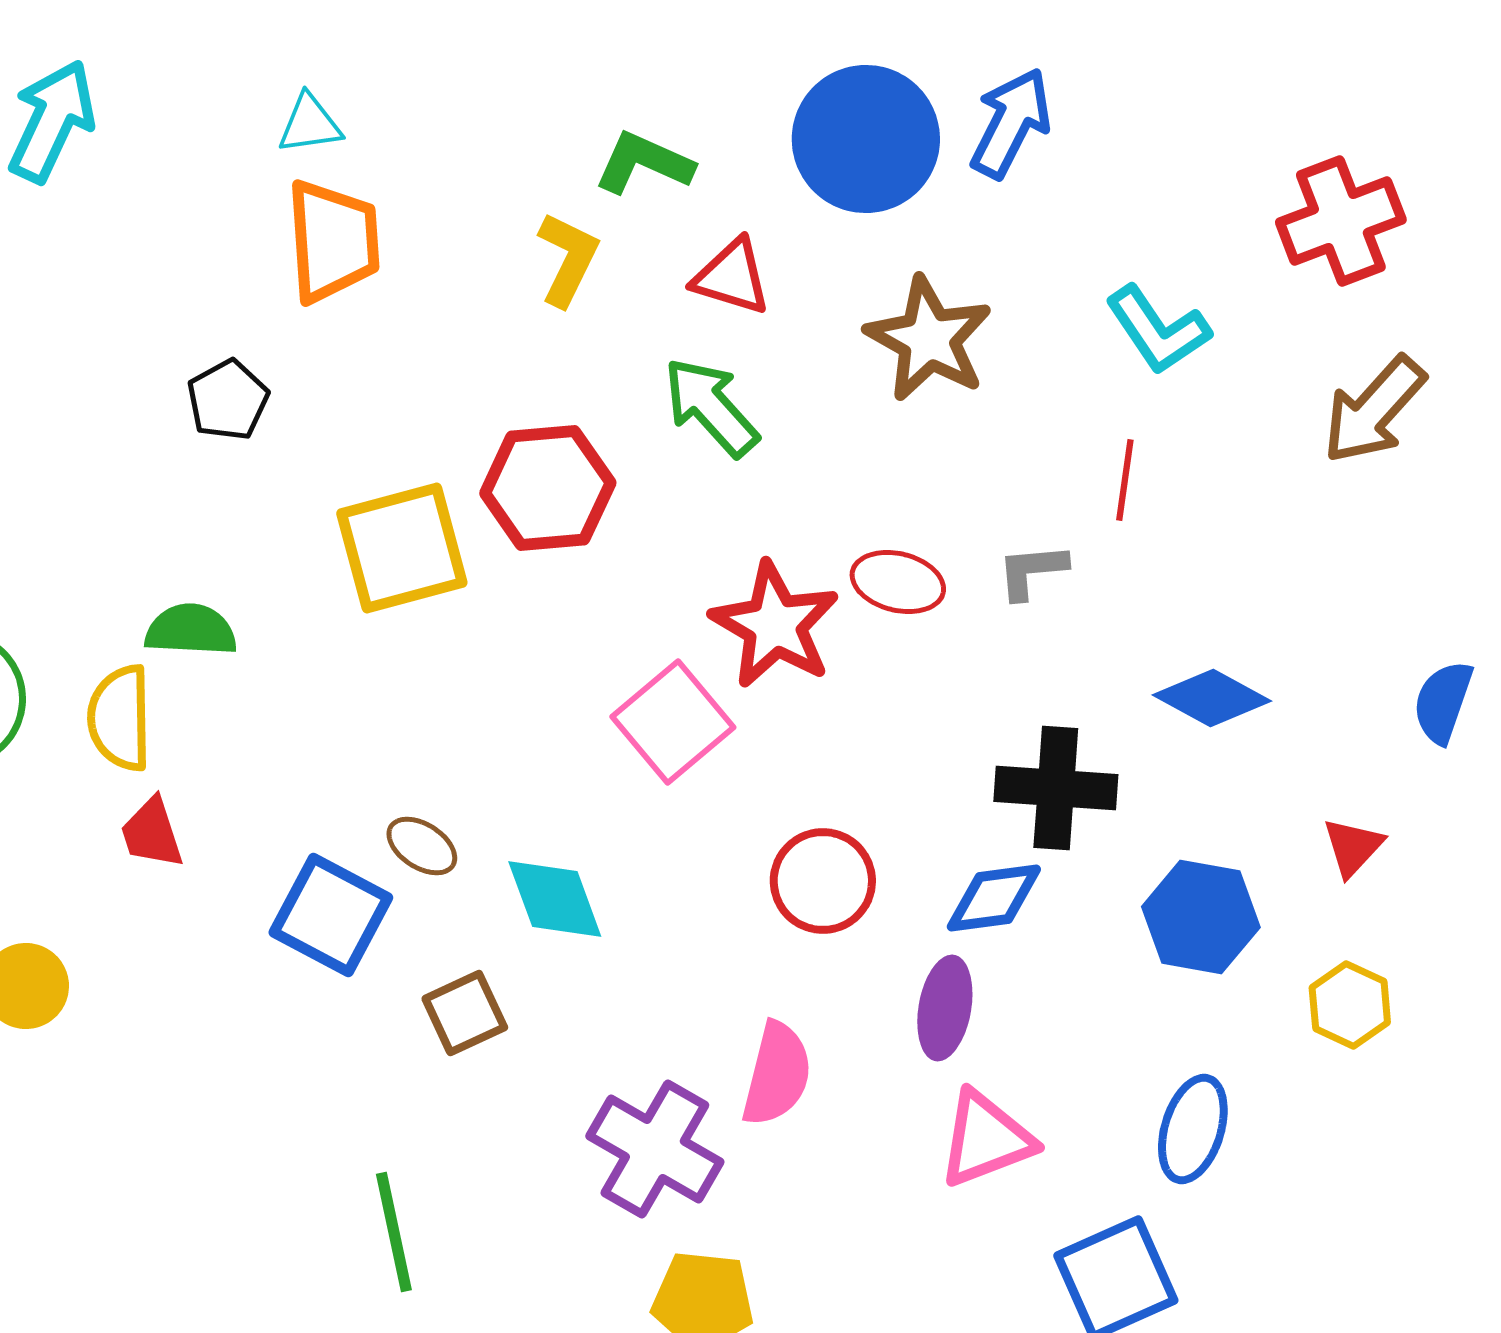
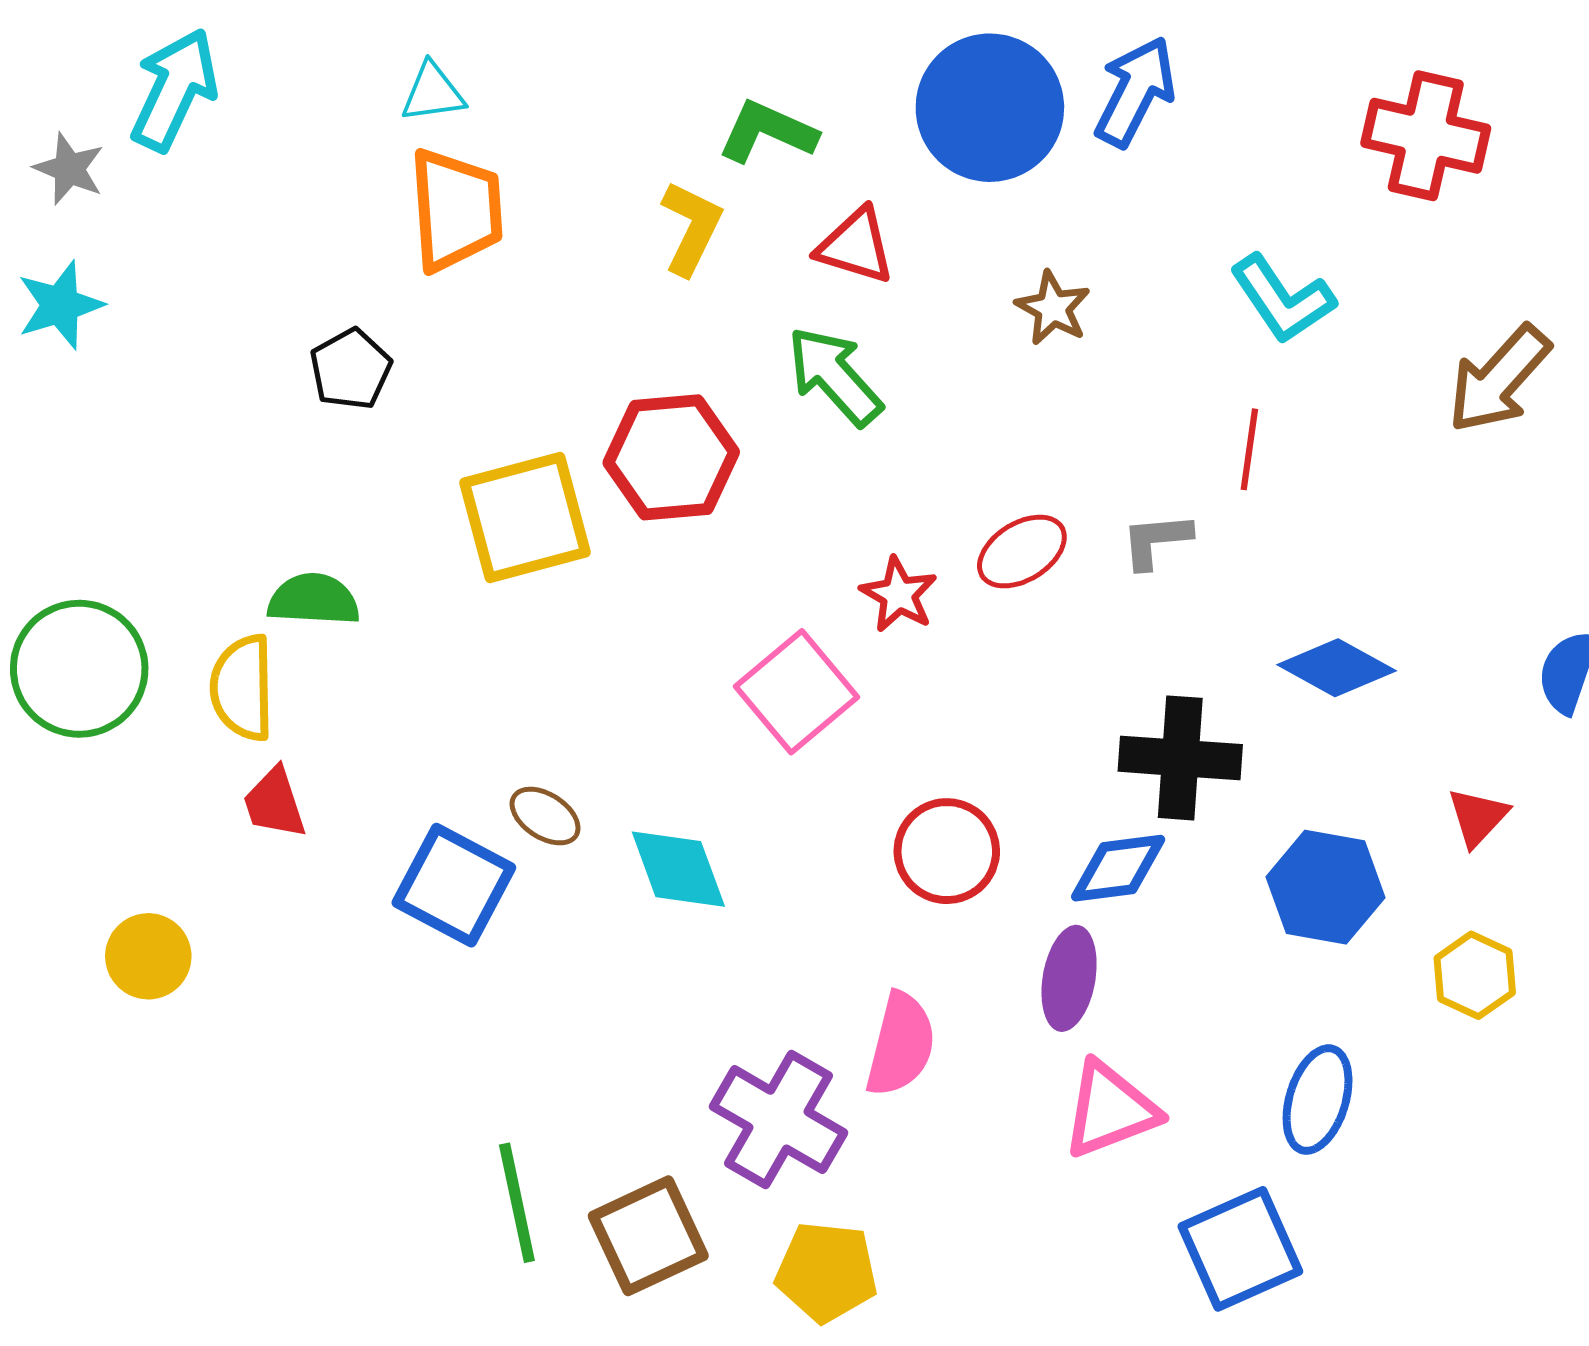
red cross: (1341, 221) -> (1426, 136), moved, turned 34
brown star: (929, 339) -> (1053, 308), size x0.6
red ellipse: (898, 582) -> (1022, 552), turned -46
red star: (775, 625) -> (899, 595), size x0.6
brown square: (465, 1013) -> (648, 1236), moved, size x1.4

